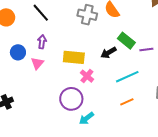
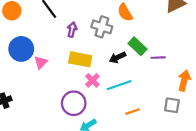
gray cross: (87, 15) -> (102, 27), moved
purple arrow: (42, 42) -> (72, 30), moved
blue circle: (18, 52) -> (21, 49), size x1.5
cyan line: (127, 77) -> (119, 85), moved

